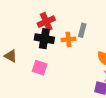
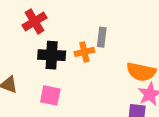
red cross: (46, 22) -> (35, 22), moved

